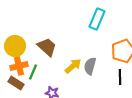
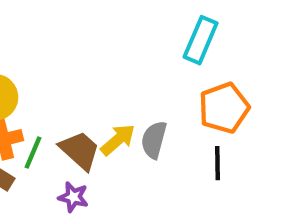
cyan rectangle: (97, 19) -> (201, 40), moved
brown trapezoid: (47, 47) -> (80, 150), moved

